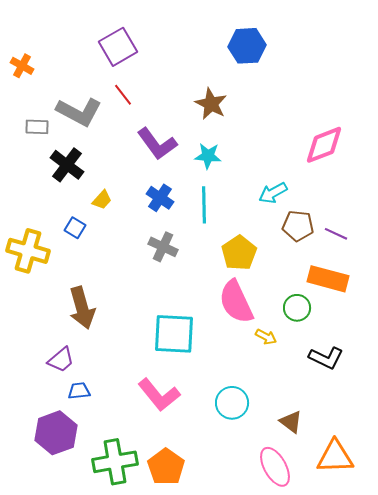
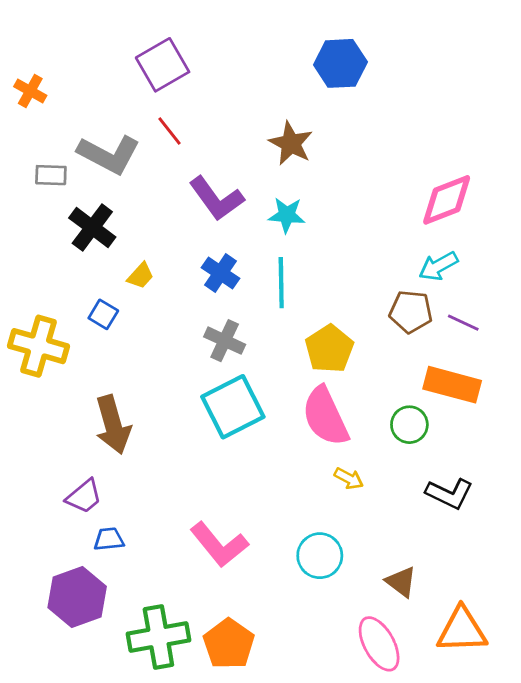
cyan arrow: (273, 193) -> (438, 266), moved
cyan square: (174, 334) -> (233, 407), moved, turned -30
yellow arrow: (266, 337) -> (349, 478), moved

